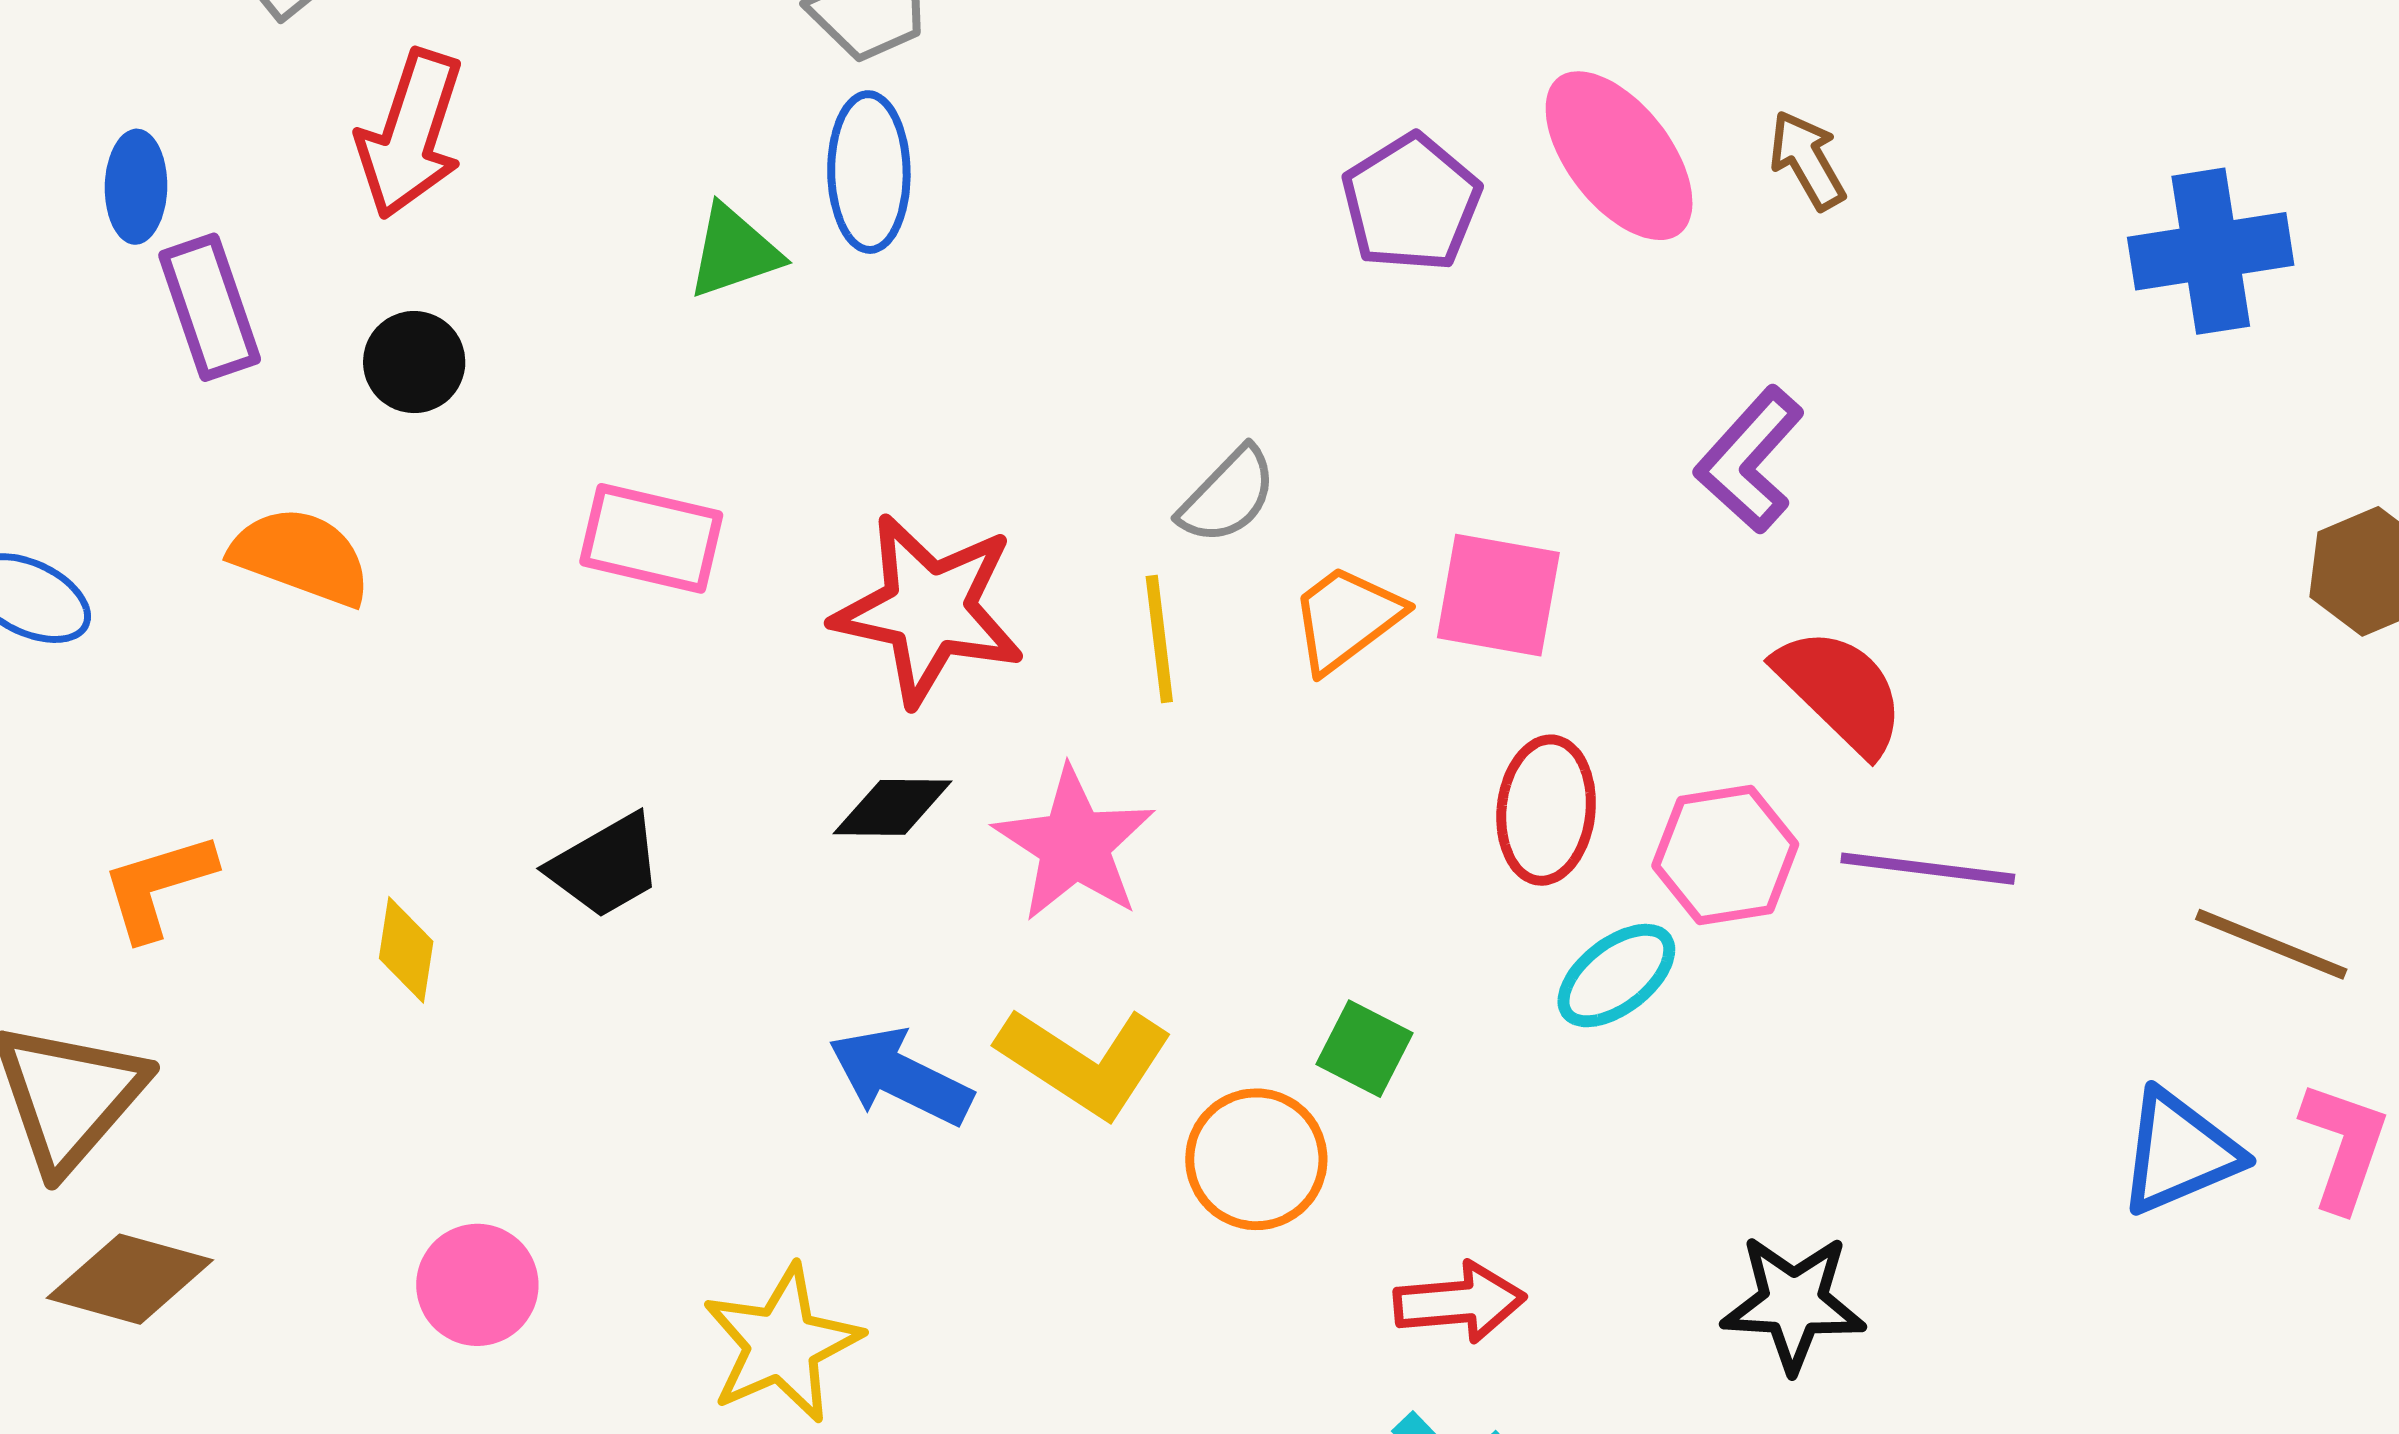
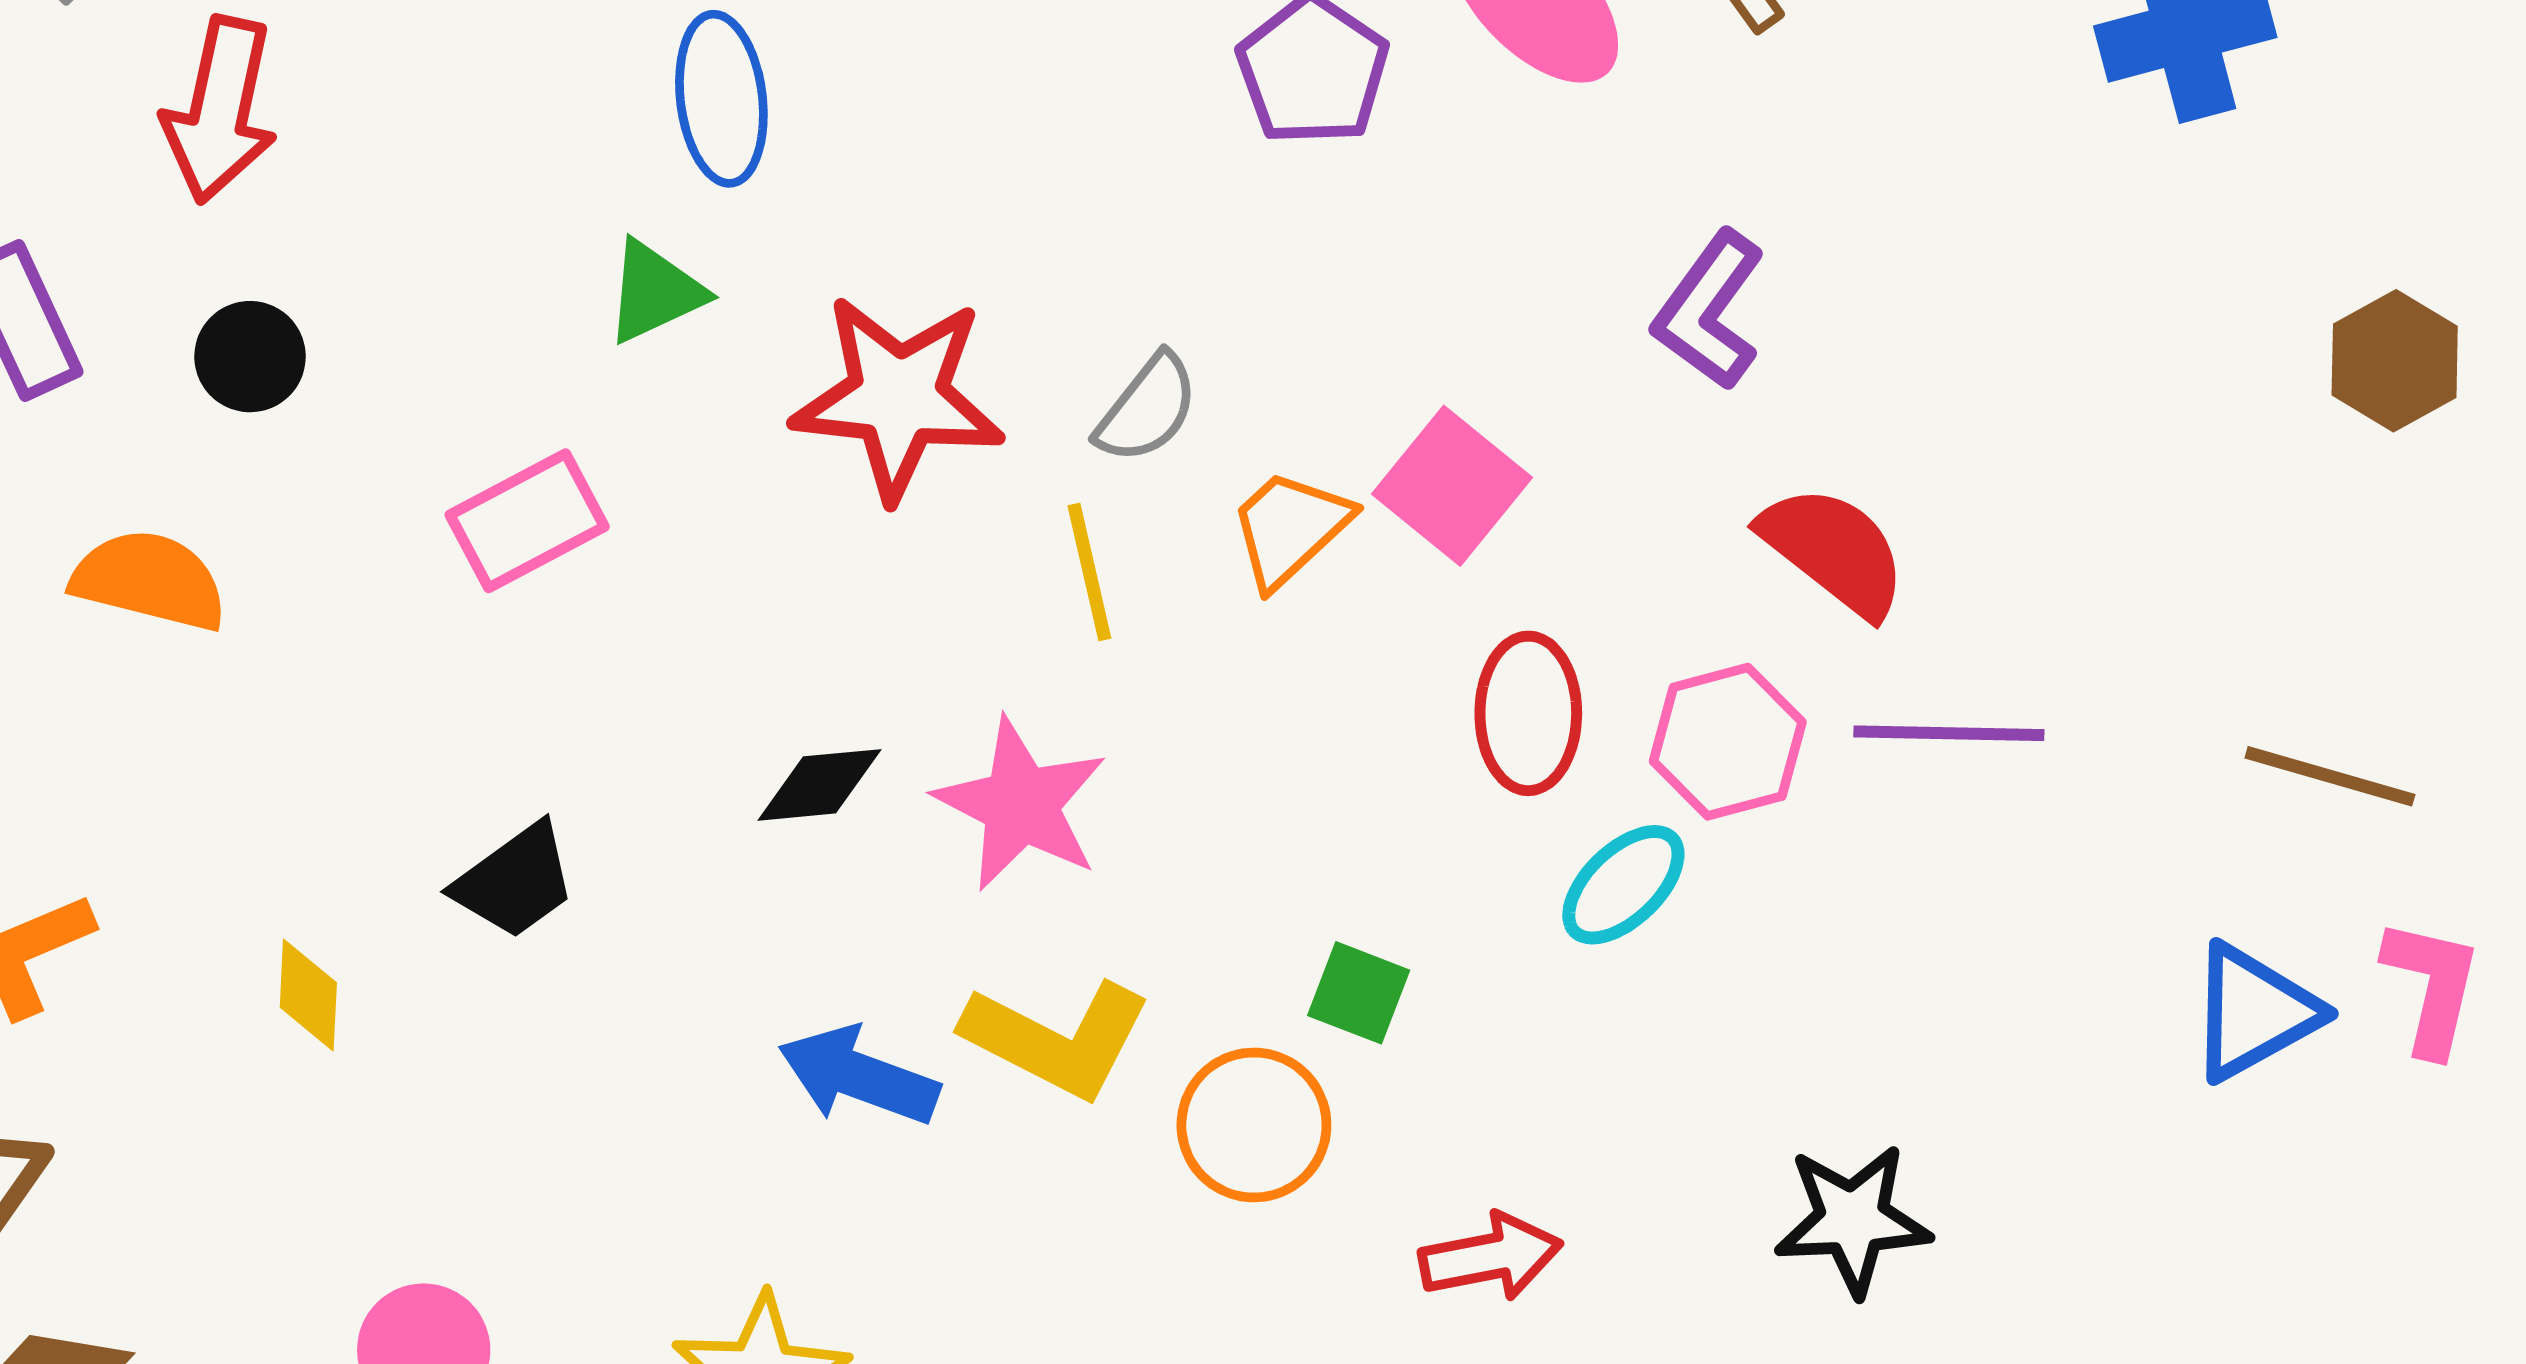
green triangle: (734, 252) -> (655, 292), moved
pink rectangle: (651, 538) -> (527, 521), turned -35
pink square: (1498, 595) -> (1452, 486), turned 35
red star: (929, 609) -> (898, 397), moved

